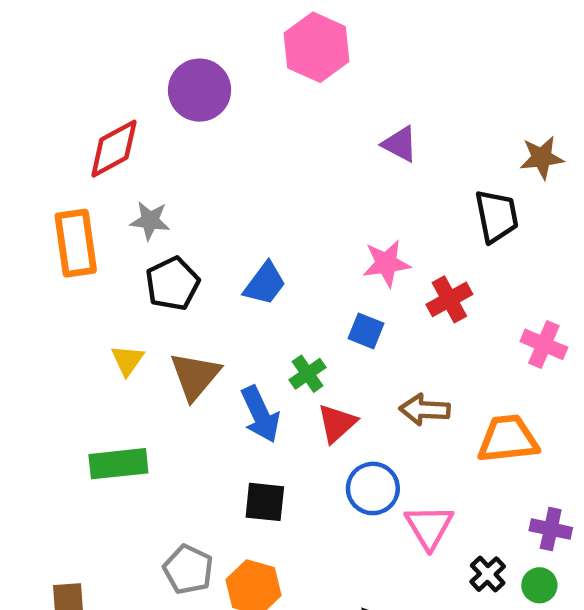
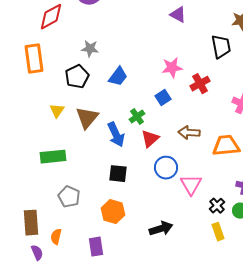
gray star: (150, 221) -> (90, 49), moved
blue square: (366, 331) -> (163, 98), turned 35
gray pentagon: (188, 570) -> (69, 197), moved

